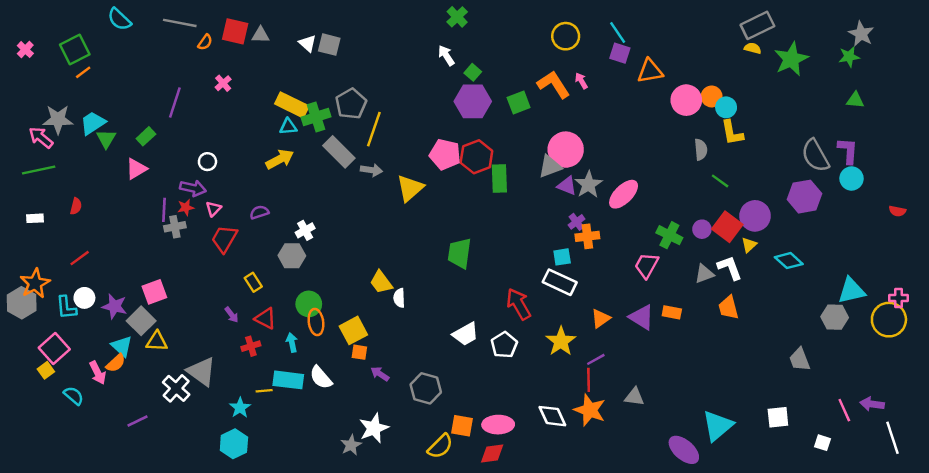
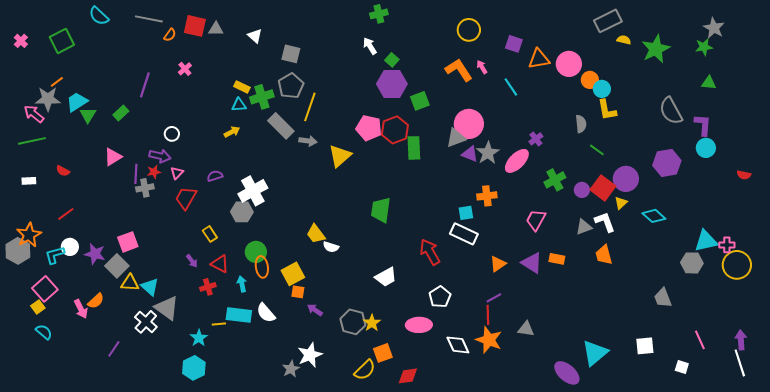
green cross: (457, 17) -> (379, 14), turned 30
gray rectangle: (757, 25) -> (608, 21), moved
cyan line: (618, 33) -> (511, 87), moved
gray square: (329, 45) -> (291, 54), moved
orange line: (83, 72) -> (57, 82), moved
pink circle: (686, 100) -> (569, 64), moved
green square: (519, 103) -> (420, 101), moved
yellow rectangle: (292, 105) -> (242, 87), size x0.6
gray semicircle: (815, 156) -> (671, 111), moved
yellow arrow: (280, 159) -> (232, 132), size x0.7
pink triangle: (136, 169) -> (113, 157), moved
red semicircle: (76, 206) -> (63, 171), turned 104
purple cross: (577, 222) -> (536, 139), moved
white cross: (305, 230) -> (253, 191), size x1.8
green cross: (669, 235) -> (555, 180), moved, turned 35
white semicircle: (399, 298) -> (331, 247), turned -70
pink cross: (899, 298) -> (727, 245), moved
cyan L-shape: (66, 308) -> (55, 255), turned 80
yellow star: (561, 341) -> (372, 323), moved, size x0.7
white pentagon: (504, 345) -> (440, 297), moved
cyan triangle: (122, 346) -> (150, 287), moved
cyan semicircle: (74, 396) -> (44, 332), moved
purple arrow: (872, 404) -> (741, 340), moved, turned 78
purple line: (137, 421) -> (114, 349), turned -30
pink ellipse: (498, 425) -> (419, 325), moved
orange square: (462, 426) -> (383, 353), turned -30

